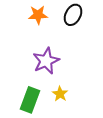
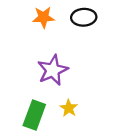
black ellipse: (73, 15) -> (84, 17), turned 60

